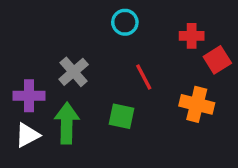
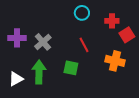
cyan circle: (125, 22) -> (82, 13), moved
purple cross: (29, 96) -> (17, 38), moved

